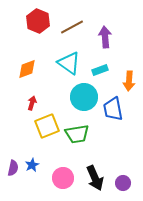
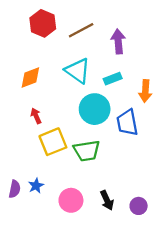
red arrow: (32, 103) -> (36, 116), turned -40
black arrow: (95, 178) -> (107, 200), size x0.7

